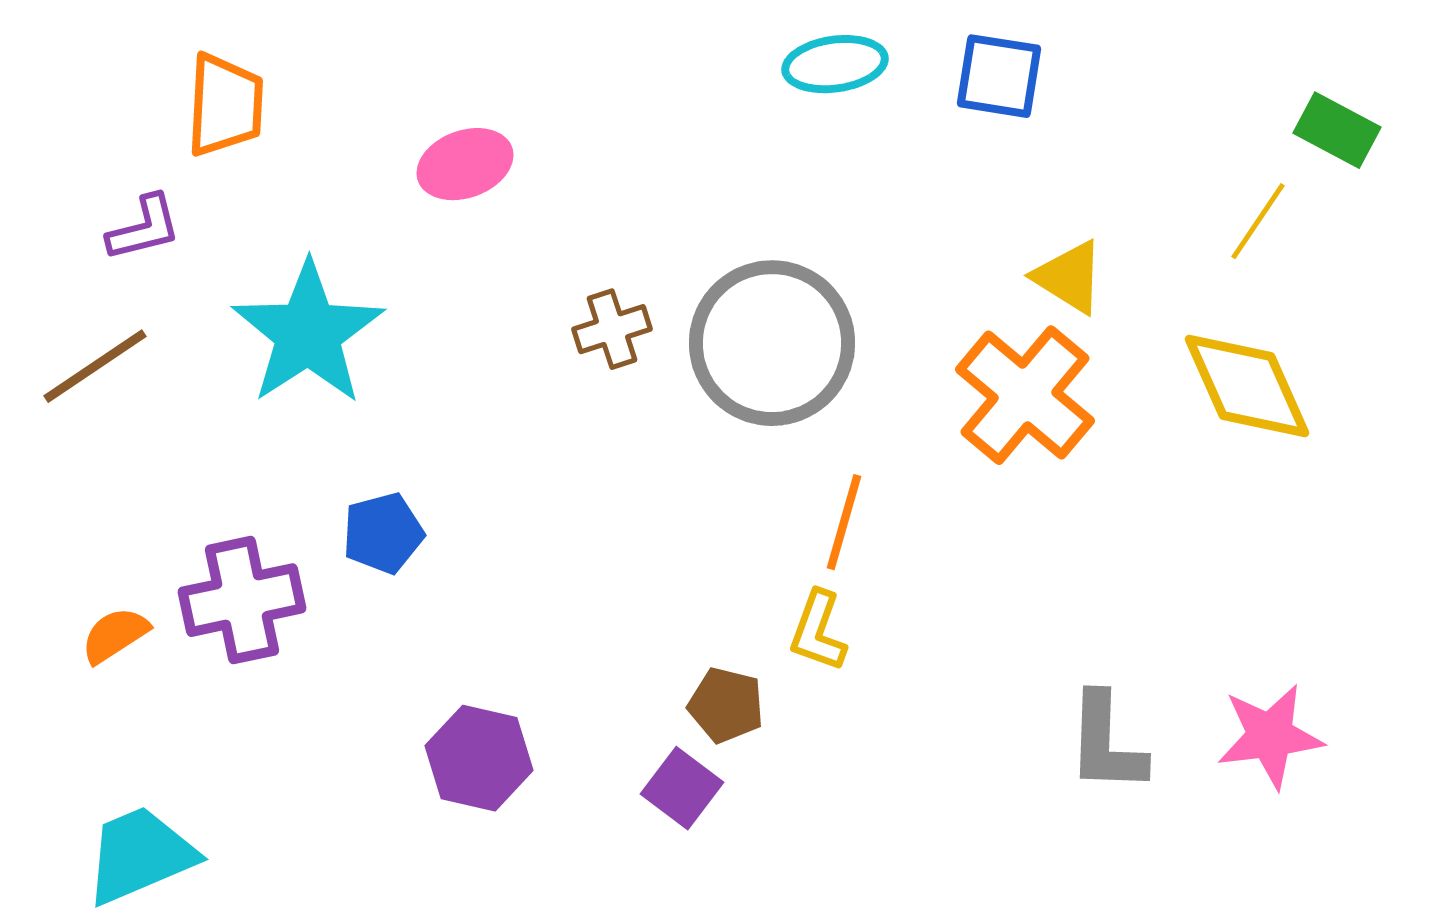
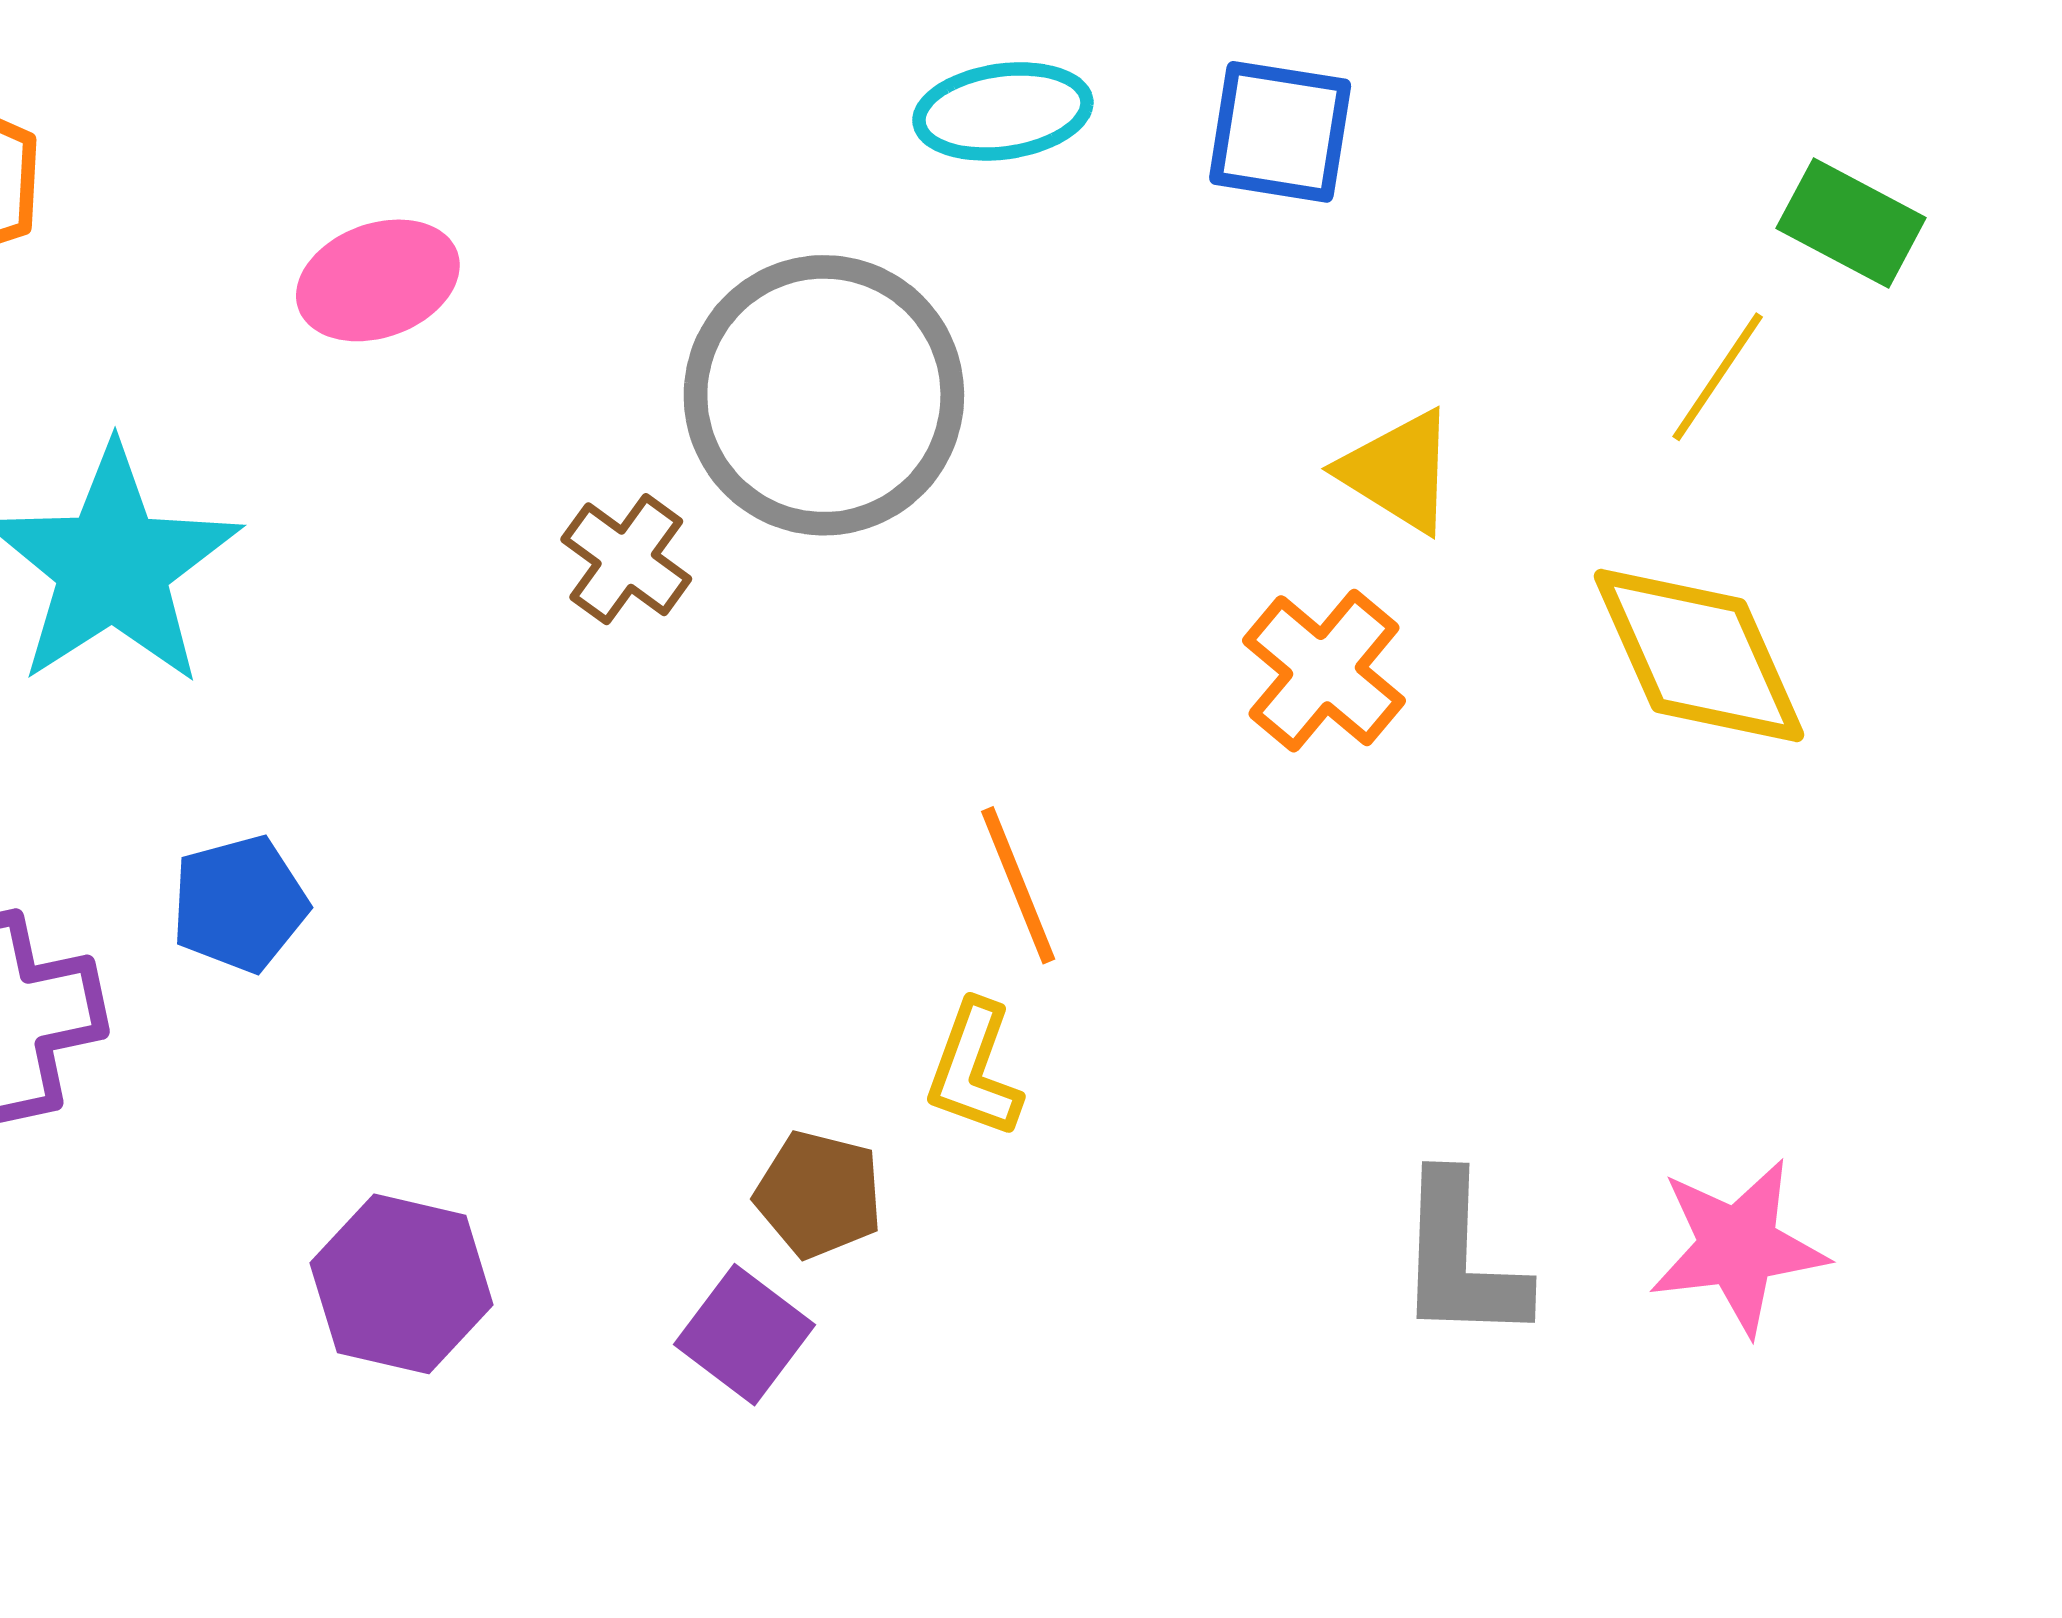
brown cross: (612, 329) -> (626, 559), turned -36
gray circle: (772, 343) -> (824, 395), moved
orange cross: (1025, 395) -> (1324, 671), size x0.7
orange line: (844, 522) -> (1018, 885), turned -38

